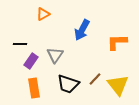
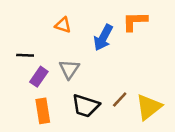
orange triangle: (43, 14) -> (63, 25), moved, turned 48
orange L-shape: (117, 42) -> (135, 21), moved
yellow triangle: (118, 85) -> (149, 107), turned 30

